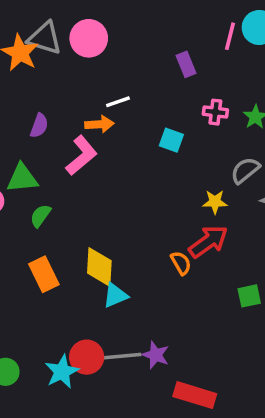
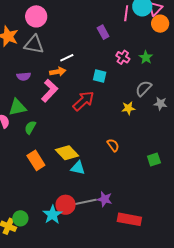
gray triangle: (45, 38) -> (34, 44), moved
pink circle: (89, 38) -> (36, 16), moved
pink cross: (215, 112) -> (123, 57), turned 32
purple semicircle: (39, 126) -> (24, 76), turned 72
red arrow: (208, 242) -> (83, 101), moved
yellow diamond: (99, 267) -> (67, 153), turned -40
cyan triangle: (115, 295) -> (78, 168), turned 42

